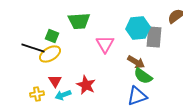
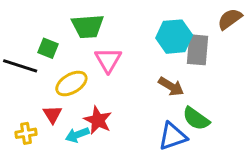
pink triangle: (105, 44) -> (108, 60), moved
yellow ellipse: (50, 54) -> (71, 83), moved
green semicircle: (143, 76) -> (196, 119), moved
cyan arrow: (63, 95) -> (77, 135), moved

